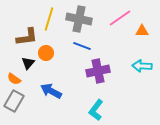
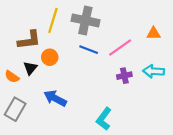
pink line: (120, 18) -> (120, 47), moved
purple cross: (98, 71) -> (124, 76), moved, size x0.6
orange semicircle: (14, 79) -> (12, 77), moved

